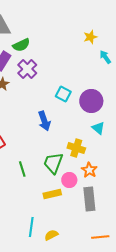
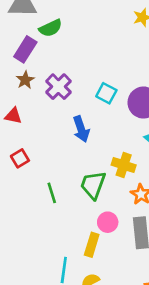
purple cross: (27, 69) -> (58, 87), moved
pink circle: (69, 180) -> (108, 222), moved
yellow rectangle: (52, 194) -> (92, 245), moved, turned -60

